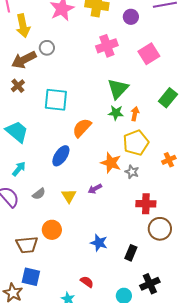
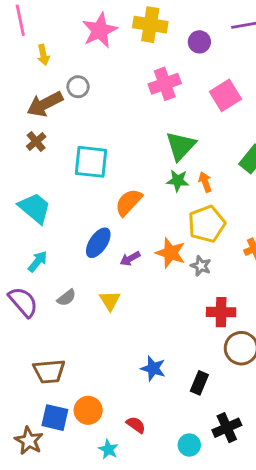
yellow arrow: (23, 26) -> (43, 55), size x0.6
orange arrow: (135, 114) -> (205, 182), turned -32
purple arrow: (95, 189) -> (130, 259), moved
orange circle: (52, 230) -> (88, 410), moved

